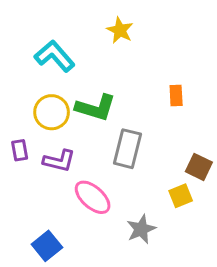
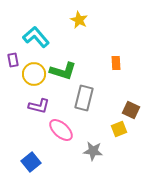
purple rectangle: (20, 150) -> (13, 60), moved
gray star: (141, 229) -> (93, 151), turned 30

